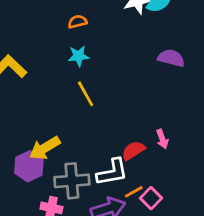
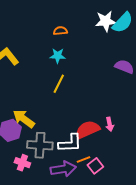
yellow line: (86, 94) -> (59, 84), turned 48
yellow arrow: (45, 148) -> (24, 119), turned 60
red semicircle: (133, 150) -> (87, 130), size x1.4

